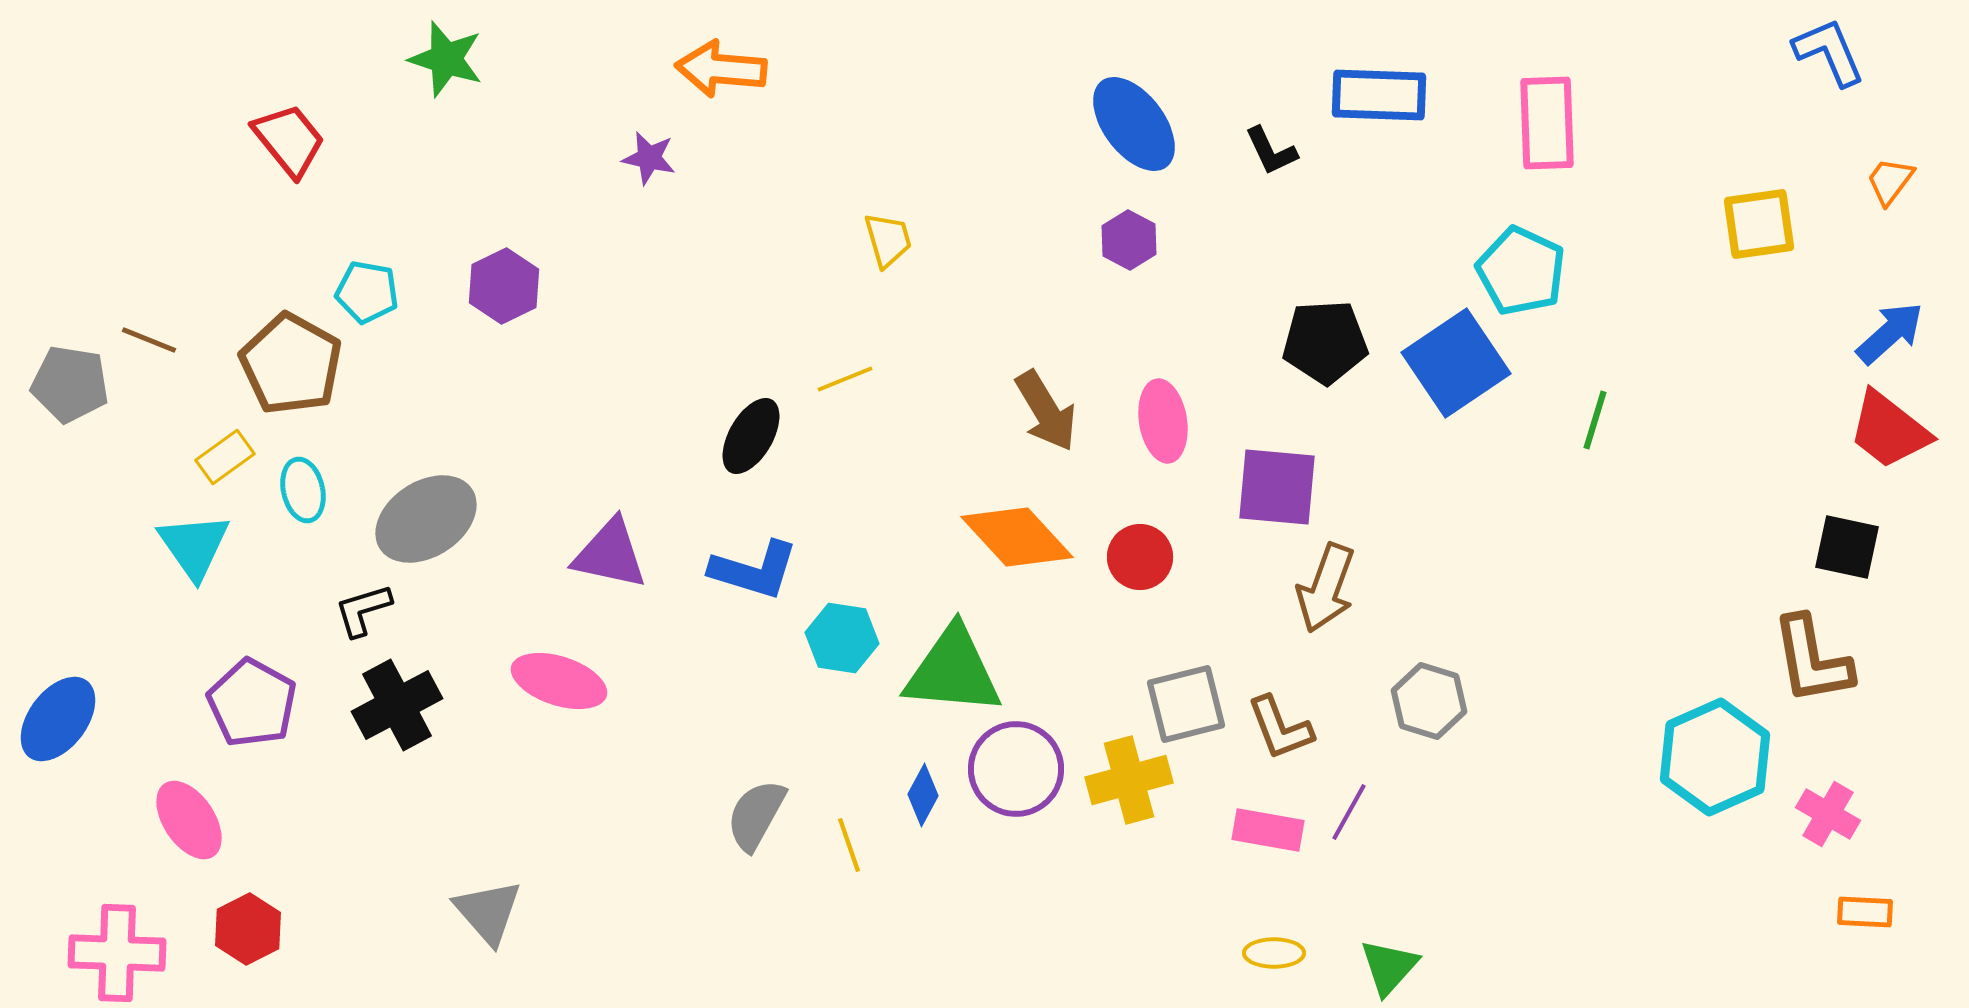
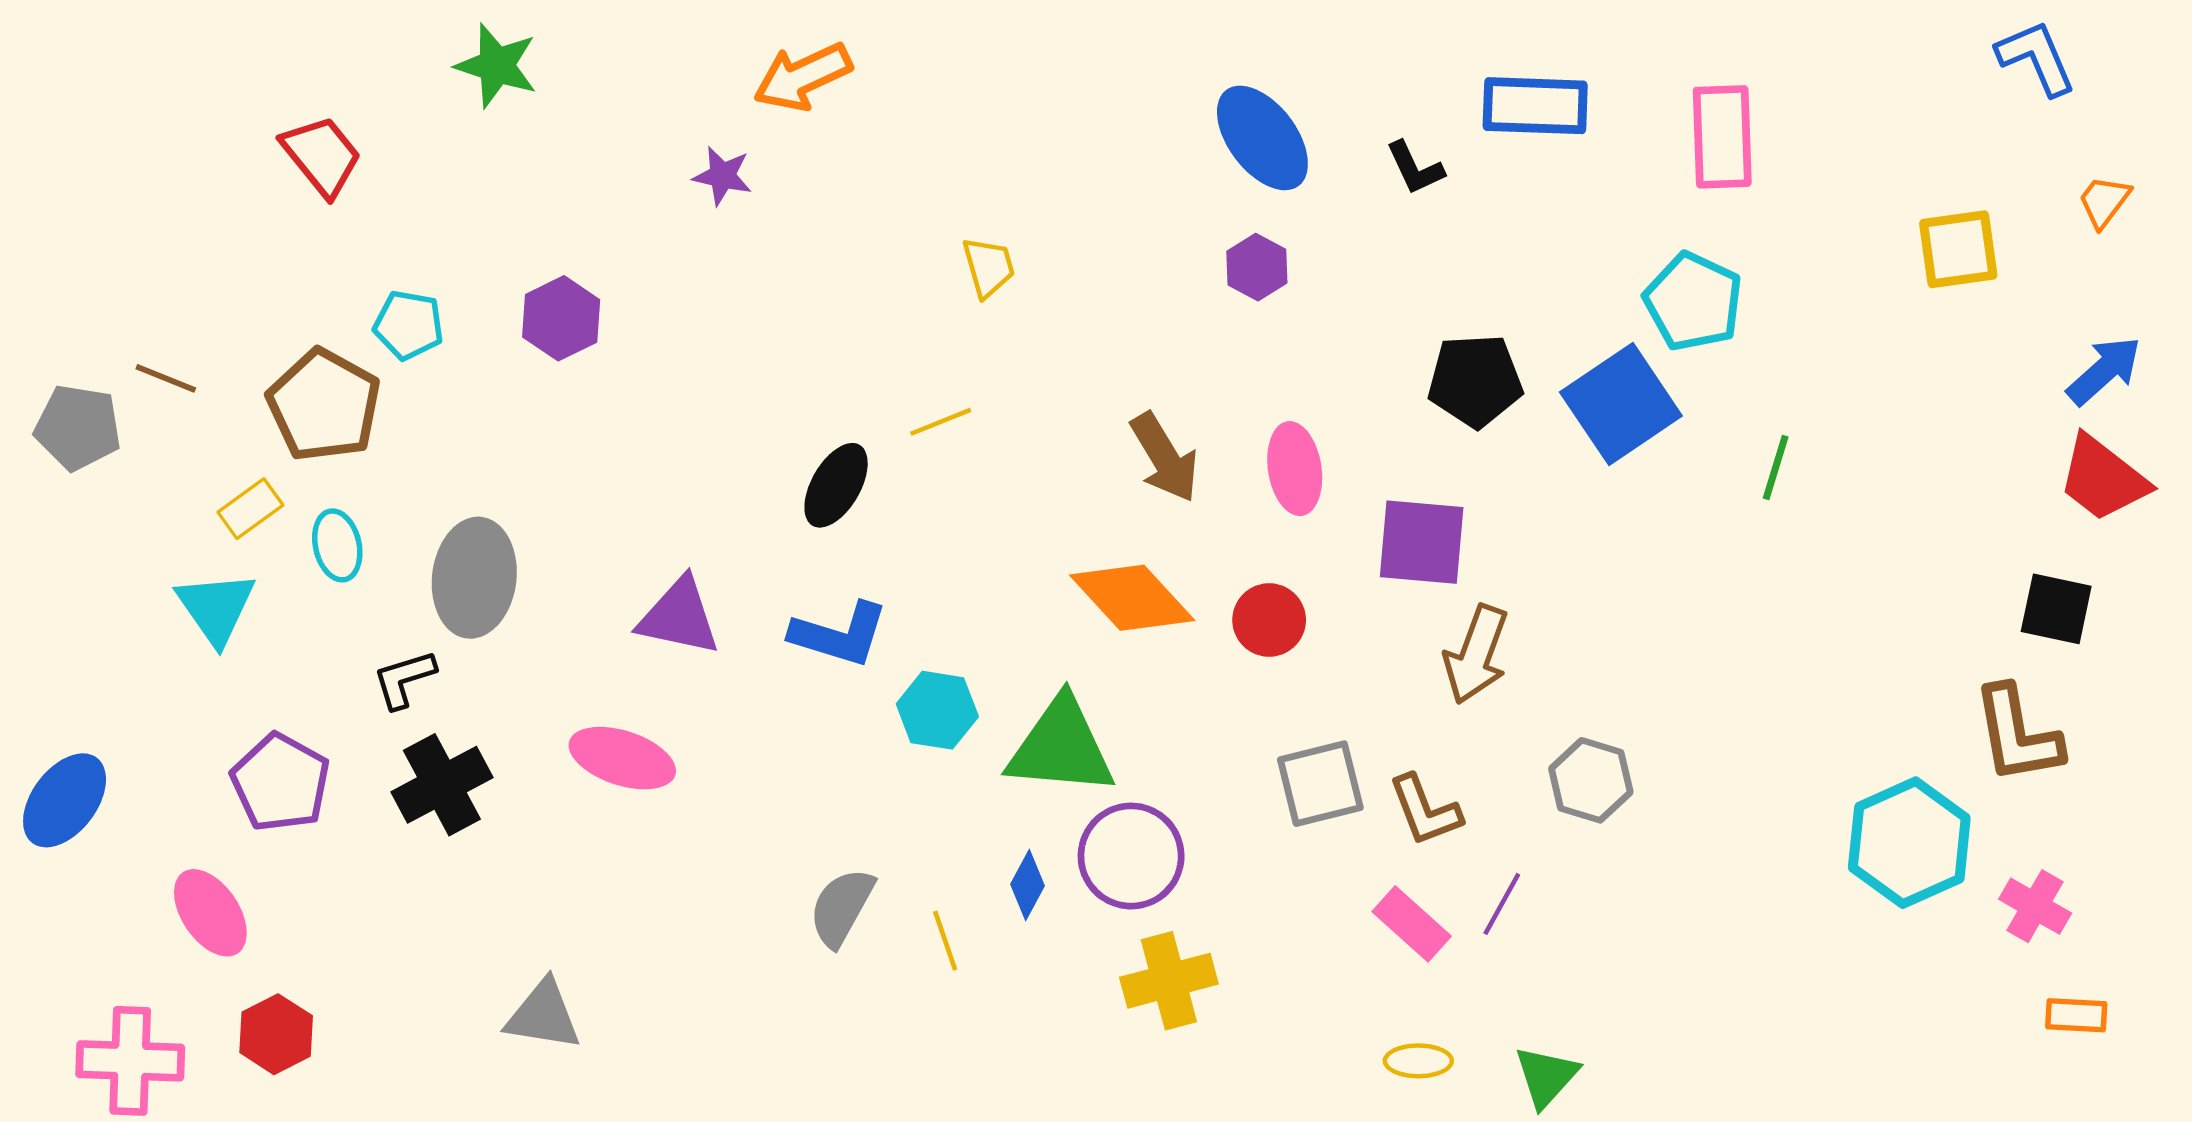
orange arrow: (721, 69) -> (803, 77), turned -30
gray ellipse: (426, 519) -> (474, 578), turned -50
yellow cross: (1129, 780) -> (1169, 981), moved
pink rectangle: (1268, 830) -> (1412, 924), turned 32
gray triangle: (488, 912) -> (543, 1015), turned -40

